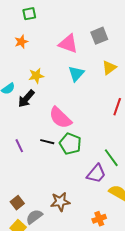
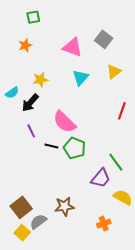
gray square: (99, 36) -> (104, 39), turned -30
purple line: (19, 146) -> (31, 131), moved
brown square: (17, 203) -> (21, 207), size x1.5

